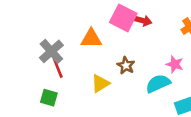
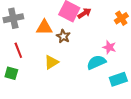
red arrow: (143, 21) -> (84, 13), turned -48
gray cross: (51, 51) -> (13, 18), moved, turned 30
brown star: (126, 66) -> (63, 36), moved

